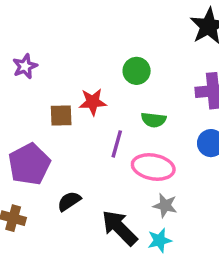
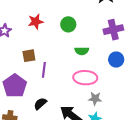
red star: (93, 102) -> (36, 22), moved
purple line: (117, 144) -> (44, 70), moved

